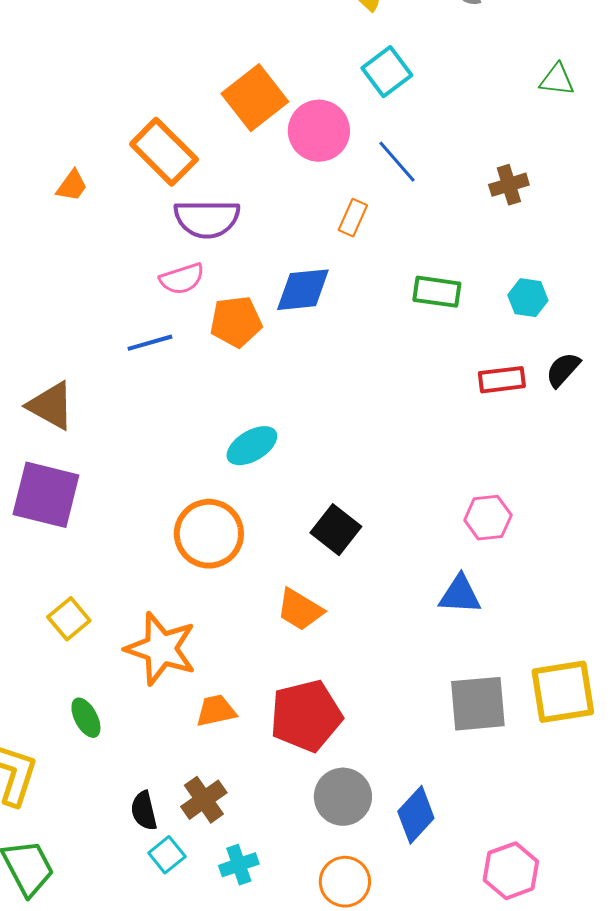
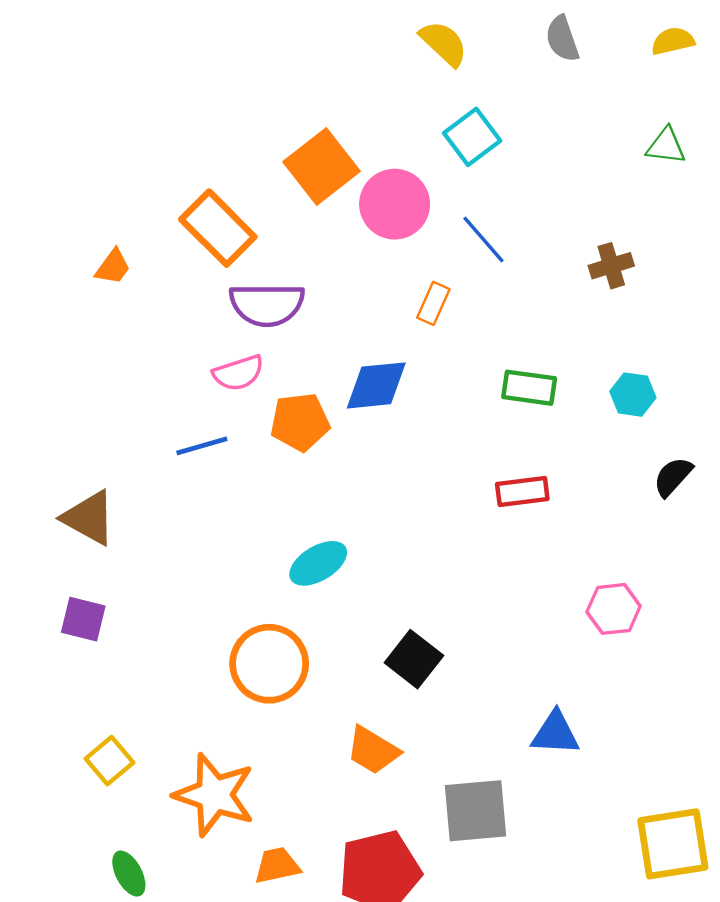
red rectangle: (502, 380) -> (522, 492), moved
purple square: (46, 495) -> (83, 619), size x0.6
pink hexagon: (488, 518) -> (614, 609), moved
gray square: (478, 704) -> (476, 811), moved

